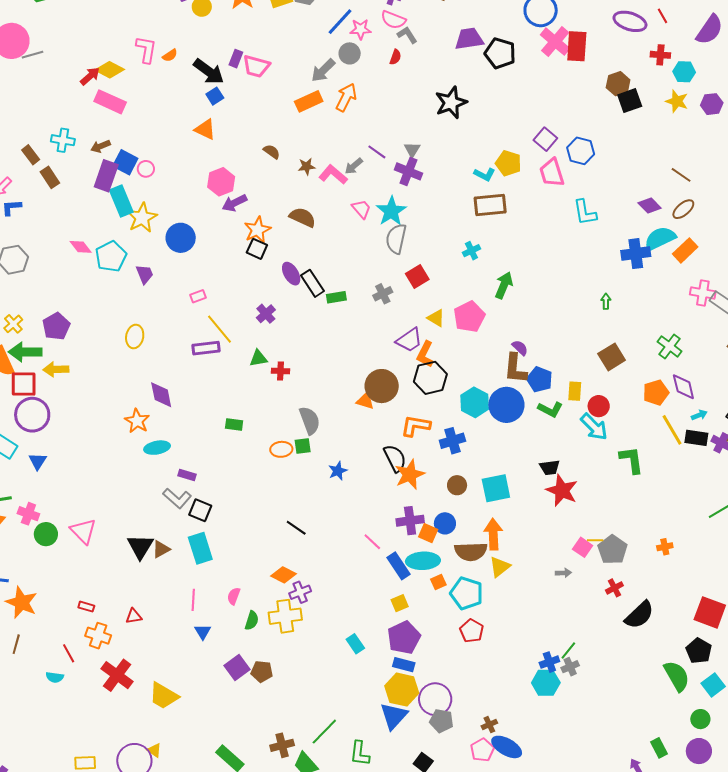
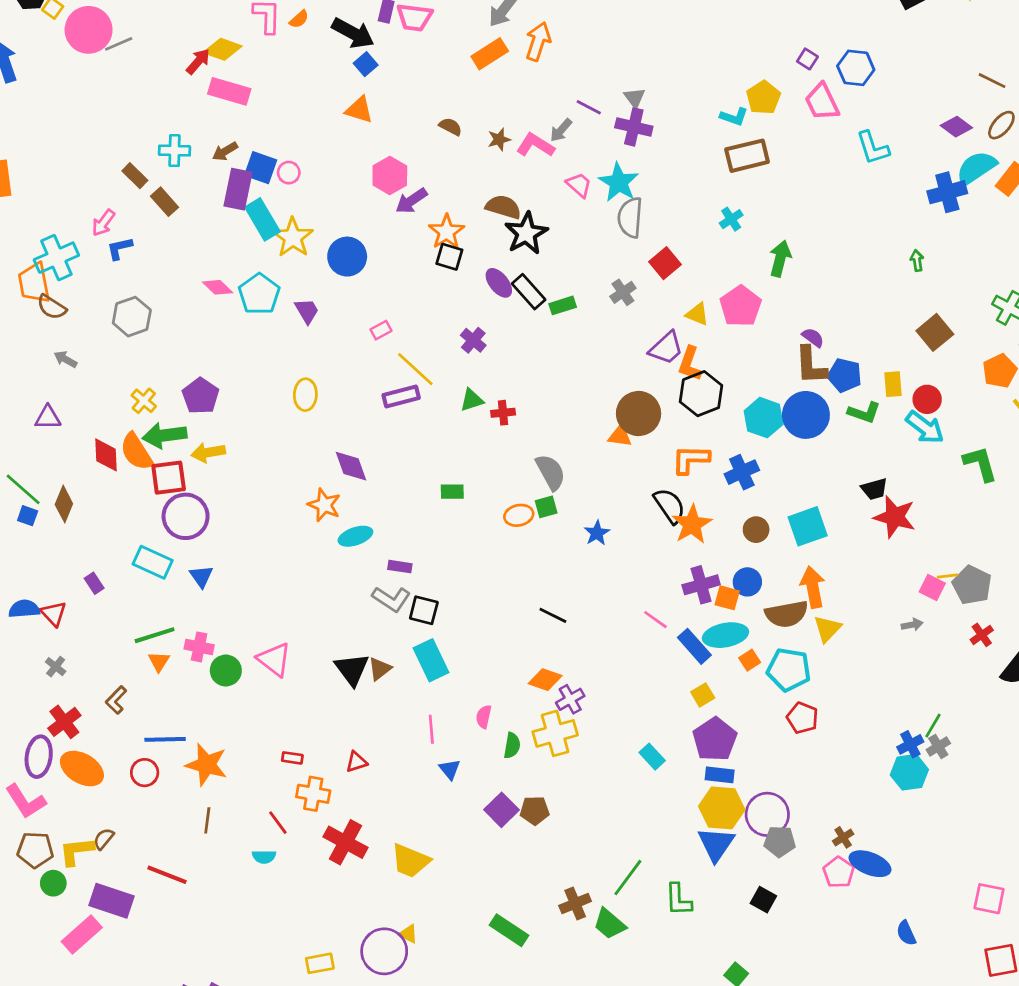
black star: (451, 103) -> (526, 233), moved
purple square: (545, 139) -> (807, 59), size x0.7
yellow pentagon: (508, 163) -> (763, 98), turned 30

